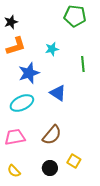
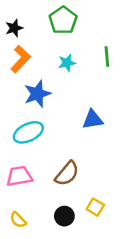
green pentagon: (75, 16) -> (63, 20), moved, turned 30
orange L-shape: (16, 46) -> (21, 59), turned -30
green line: (83, 64) -> (107, 56), moved
blue triangle: (58, 93) -> (93, 120), moved, turned -42

